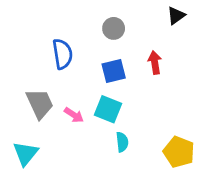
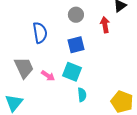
red arrow: (155, 62) -> (105, 25), moved

